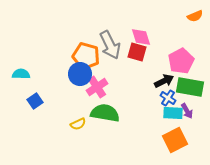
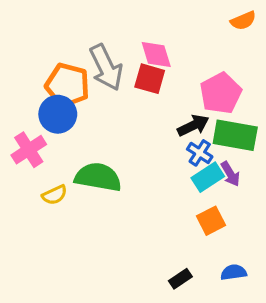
pink cross: (97, 87) -> (29, 150), moved
cyan rectangle: (173, 113) -> (208, 177), turned -36
orange square: (175, 140) -> (211, 221), size x0.7

